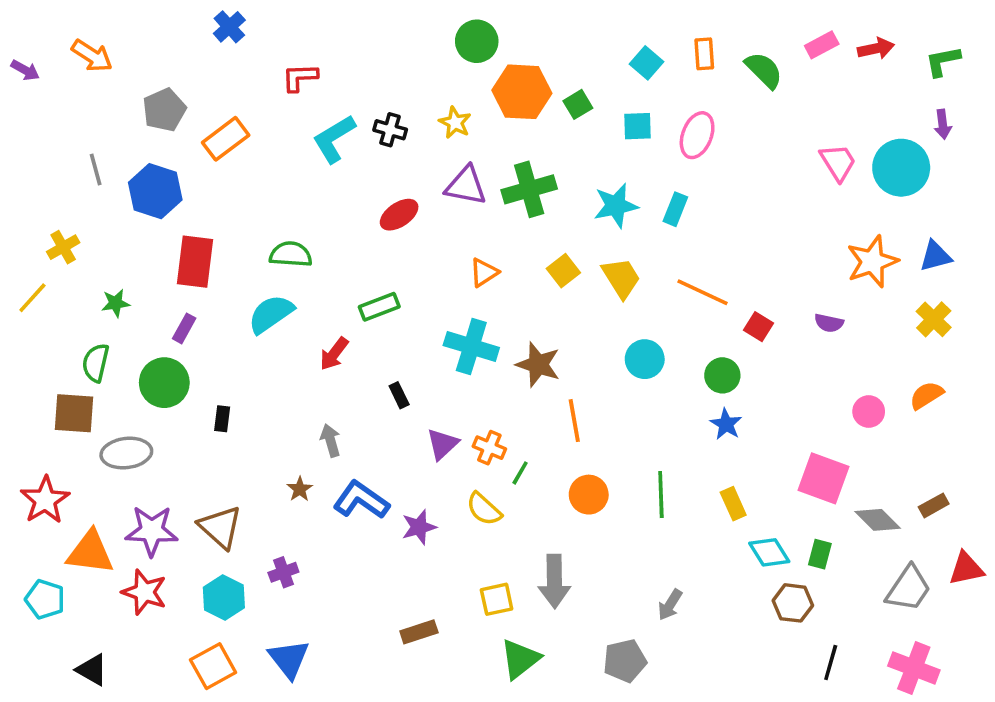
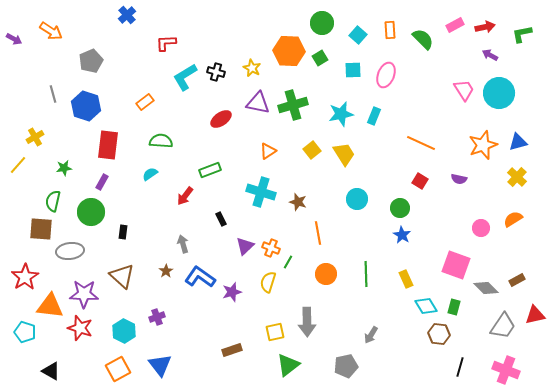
green circle: (477, 41) -> (322, 23), moved
purple arrow: (943, 124) -> (490, 55), moved, turned 126
orange rectangle: (226, 139) -> (145, 102), moved, size x0.7
orange line: (702, 292) -> (421, 143), moved
cyan semicircle: (271, 314) -> (150, 174), size x0.6
brown star: (538, 365) -> (298, 202), size x0.7
yellow semicircle: (484, 509) -> (268, 282), turned 65
brown triangle: (220, 527) -> (122, 276), moved

